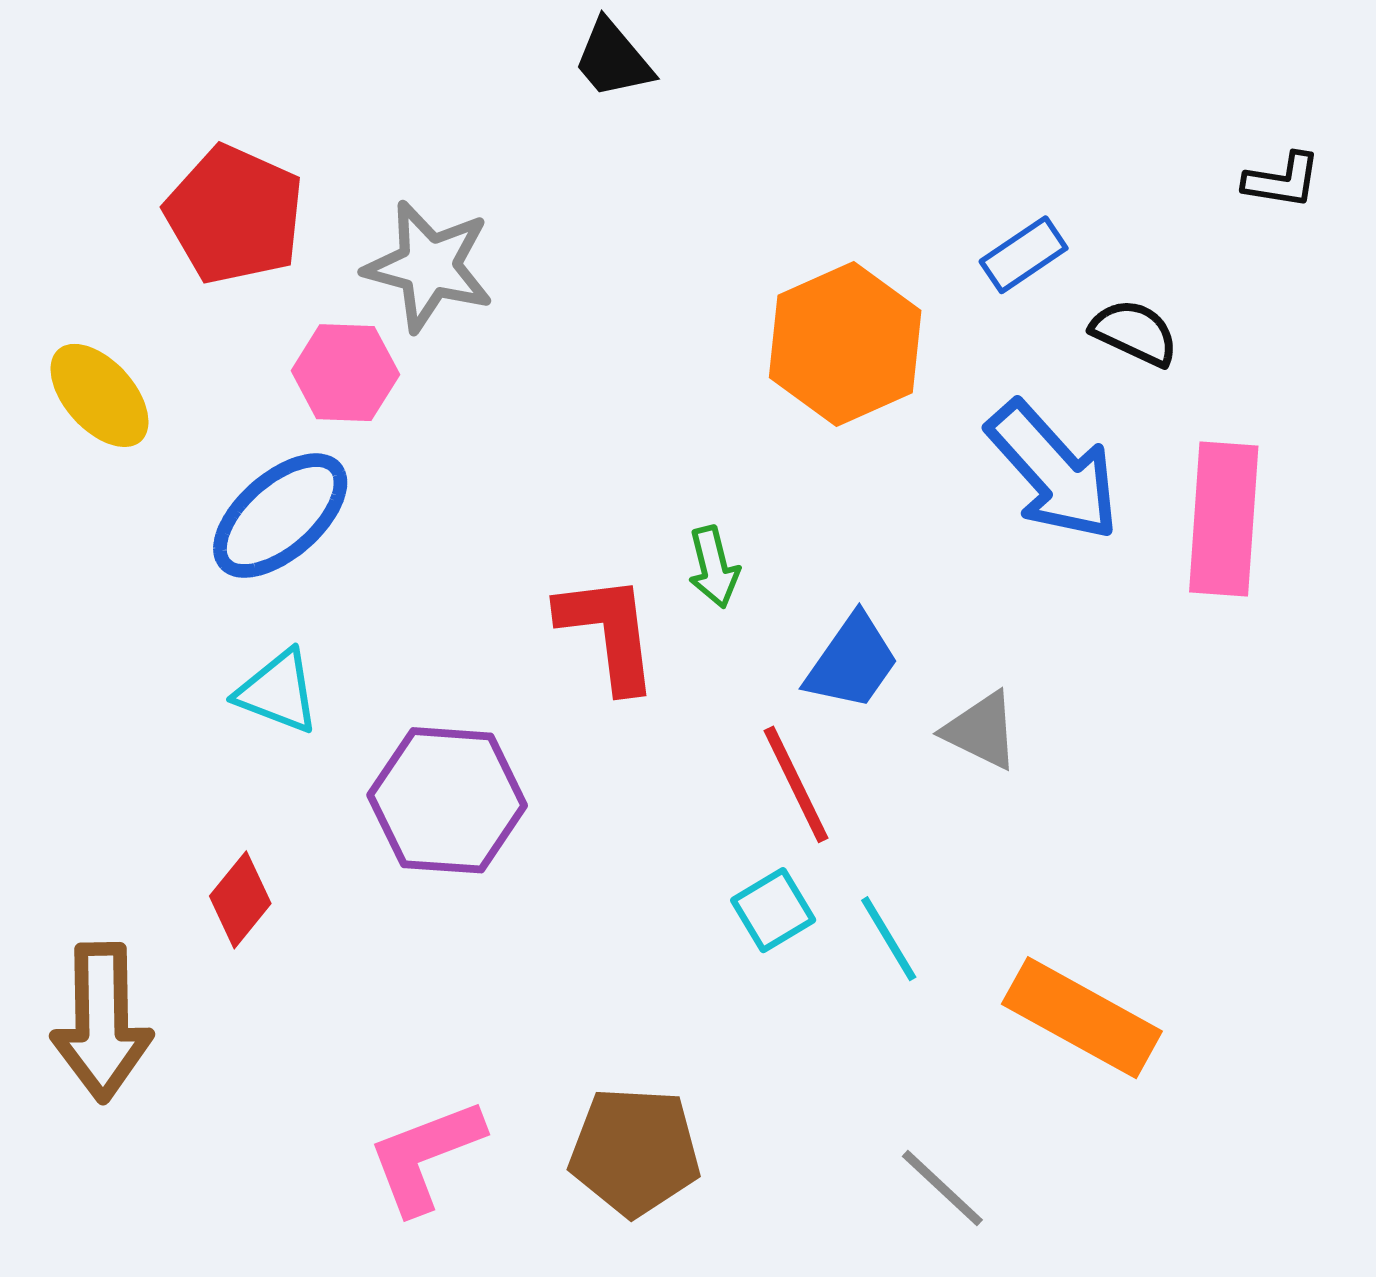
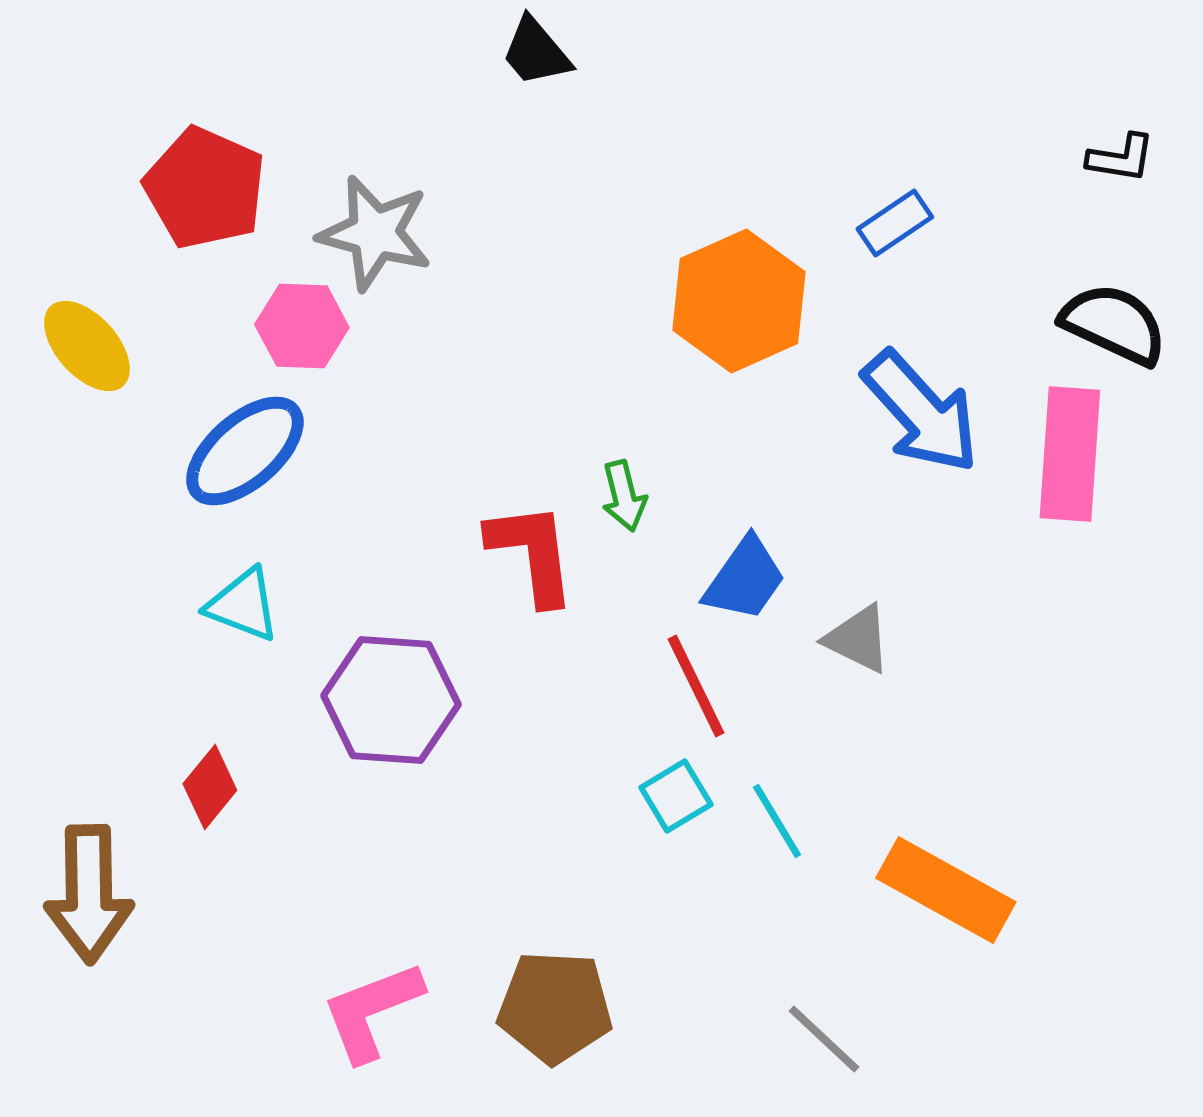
black semicircle: (1135, 333) -> (1114, 324), moved, size x1.4

